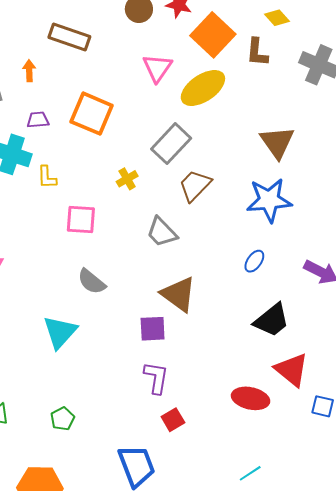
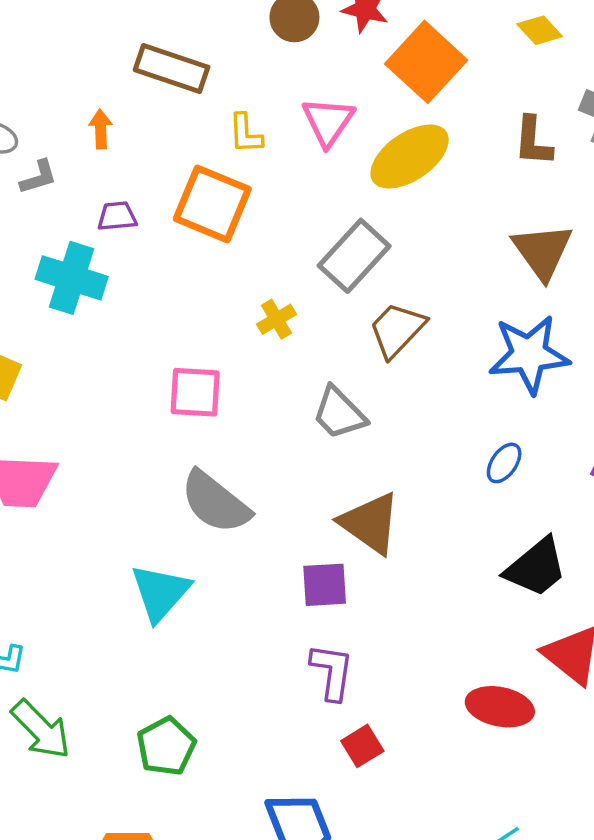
brown L-shape: (257, 52) -> (533, 141), moved
yellow L-shape: (47, 177) -> (245, 134), moved
gray semicircle: (92, 282) -> (215, 502), size x1.4
green pentagon: (62, 419) -> (166, 746), size x1.4

